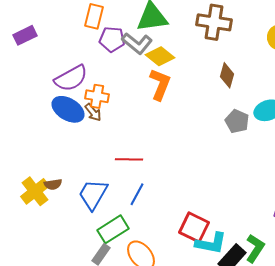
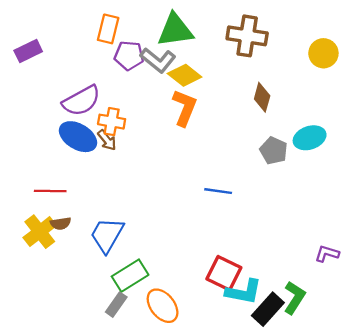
red line: (129, 159) -> (50, 191), moved
blue line: (137, 194) -> (218, 191), moved, turned 70

